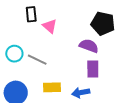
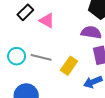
black rectangle: (31, 14) -> (25, 12), turned 63
yellow rectangle: (52, 87) -> (69, 66), moved, turned -42

